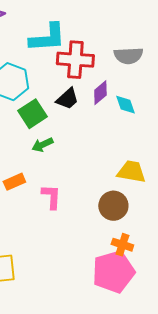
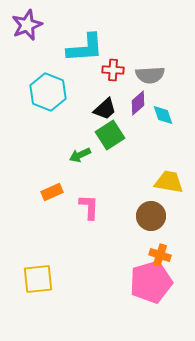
gray semicircle: (128, 56) -> (150, 75), moved
red cross: (75, 60) -> (113, 70), size x0.6
green square: (32, 114) -> (110, 135), moved

